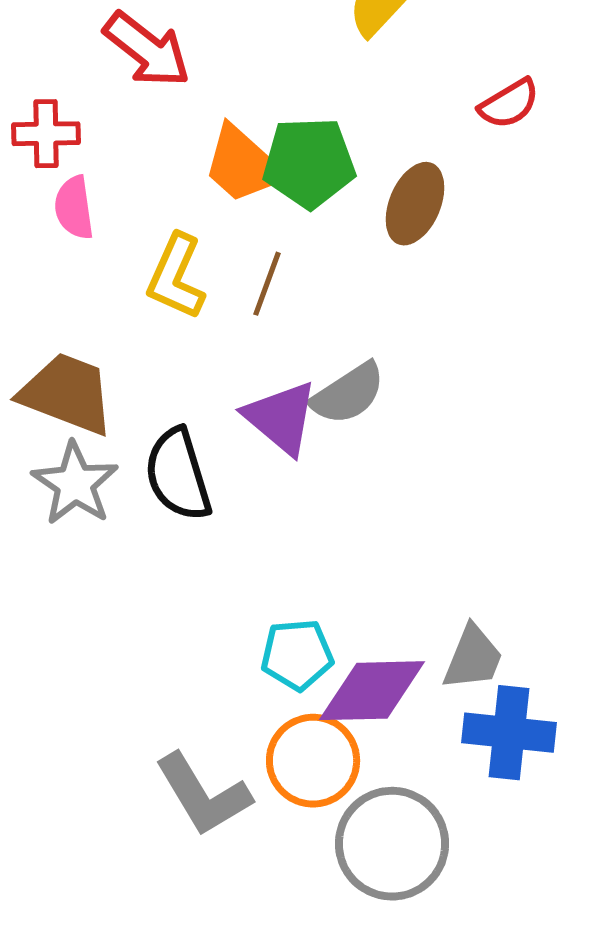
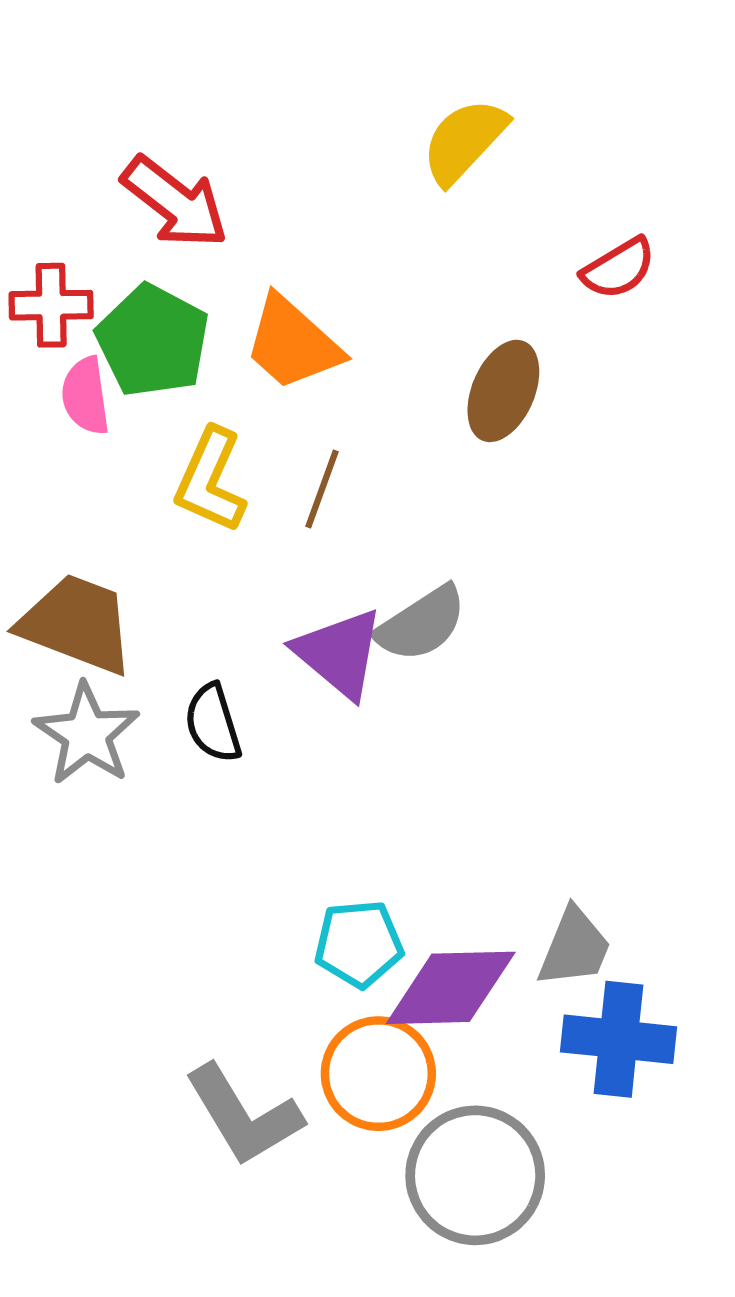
green pentagon: (309, 163) -> (153, 341), moved, turned 30
black semicircle: (178, 475) -> (213, 723), size x0.7

